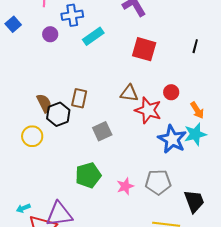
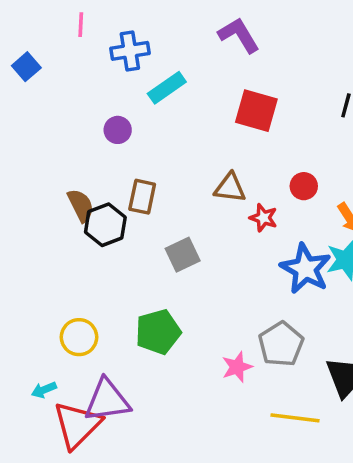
purple circle: (50, 34) -> (118, 130), moved
red star: (148, 110) -> (263, 218), size x0.6
yellow circle: (32, 136) -> (79, 337), moved
gray pentagon: (158, 182) -> (281, 344), turned -30
pink star: (125, 186) -> (237, 367), moved

